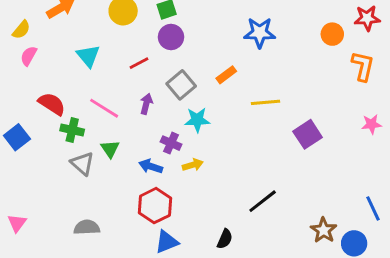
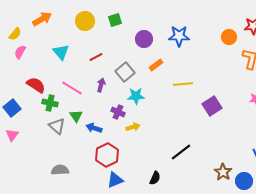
purple circle: (171, 37) -> (144, 39), moved
blue arrow: (151, 166) -> (94, 128), moved
pink triangle: (17, 223) -> (12, 135), moved

